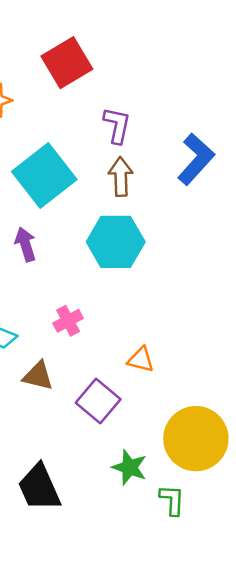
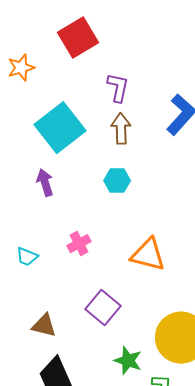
cyan hexagon: (116, 242) -> (117, 181), size x0.6
orange triangle: (141, 360) -> (148, 255), moved, size x1.6
brown triangle: (38, 376) -> (44, 326), moved

